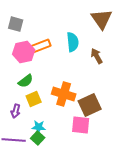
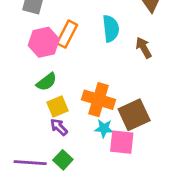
orange rectangle: (41, 46) -> (67, 34), turned -42
purple arrow: (16, 111) -> (59, 127), moved, turned 120
cyan star: (39, 127) -> (104, 128), moved

